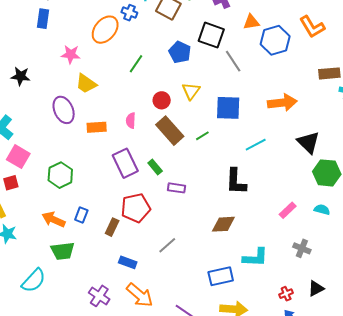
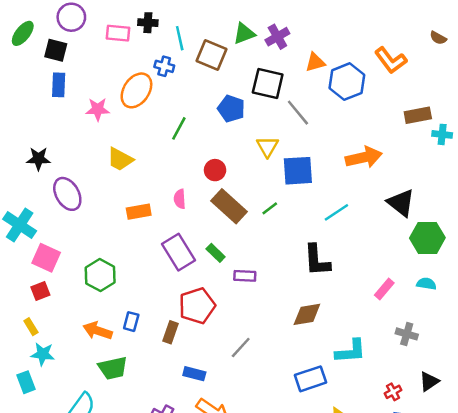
pink star: (71, 54) -> (98, 109), moved
yellow triangle: (191, 91) -> (267, 147), moved
purple ellipse: (64, 110) -> (67, 194), moved

